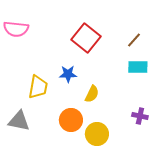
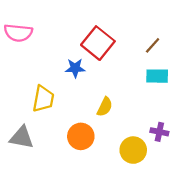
blue star: (68, 74) -> (75, 68), moved
yellow circle: (97, 134) -> (133, 150), moved

